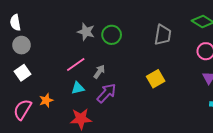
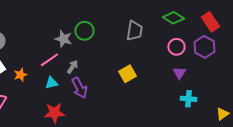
gray star: (86, 32) -> (63, 39), moved
purple arrow: (106, 93) -> (79, 88), turned 110
orange star: (46, 100) -> (20, 75), moved

